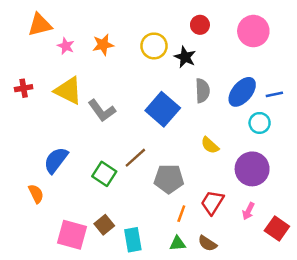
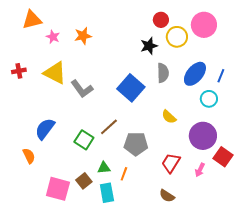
yellow circle: (154, 46) -> (177, 37), moved
black star: (185, 57) -> (149, 46), turned 30
blue line: (274, 94) -> (221, 76), turned -56
orange line: (181, 214) -> (124, 174), moved
red square: (277, 229) -> (223, 157), moved
green triangle: (178, 243) -> (104, 168), moved

